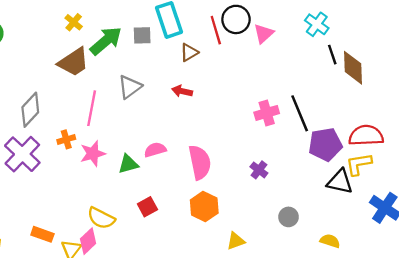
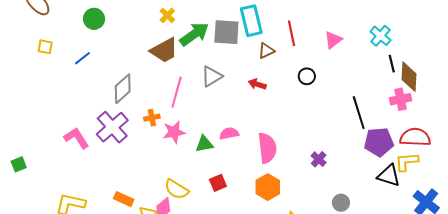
black circle: (236, 19) -> (307, 76), moved, size x0.7
gray square: (142, 35) -> (226, 32), size x1.6
pink cross: (267, 113) -> (401, 99), moved

